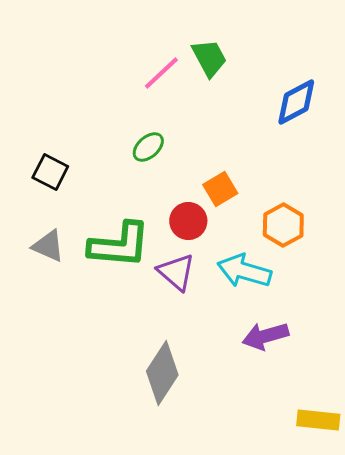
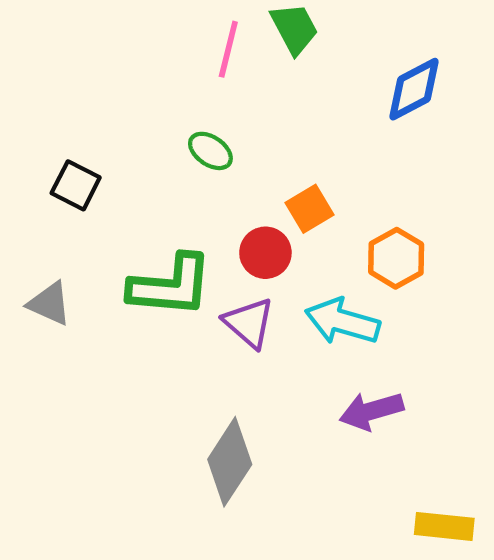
pink line: (161, 73) -> (228, 49), turned -33
green ellipse: (148, 147) -> (210, 151), turned 76
gray triangle: (48, 246) -> (50, 304), moved

